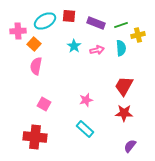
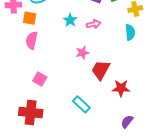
orange square: (34, 44) -> (30, 18), turned -32
cyan semicircle: (121, 48) -> (130, 32), moved
red trapezoid: (124, 86) -> (101, 70), moved
pink star: (86, 100) -> (82, 53), moved

